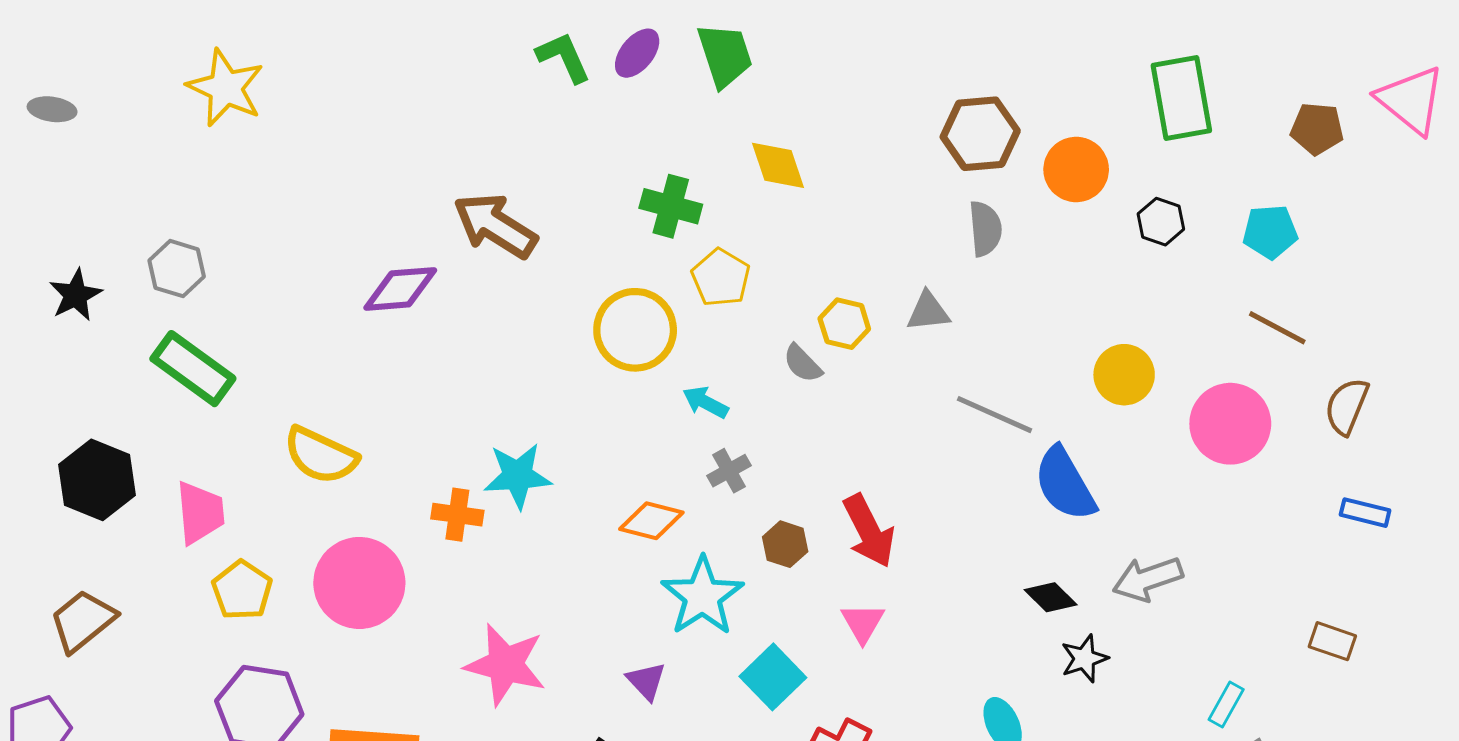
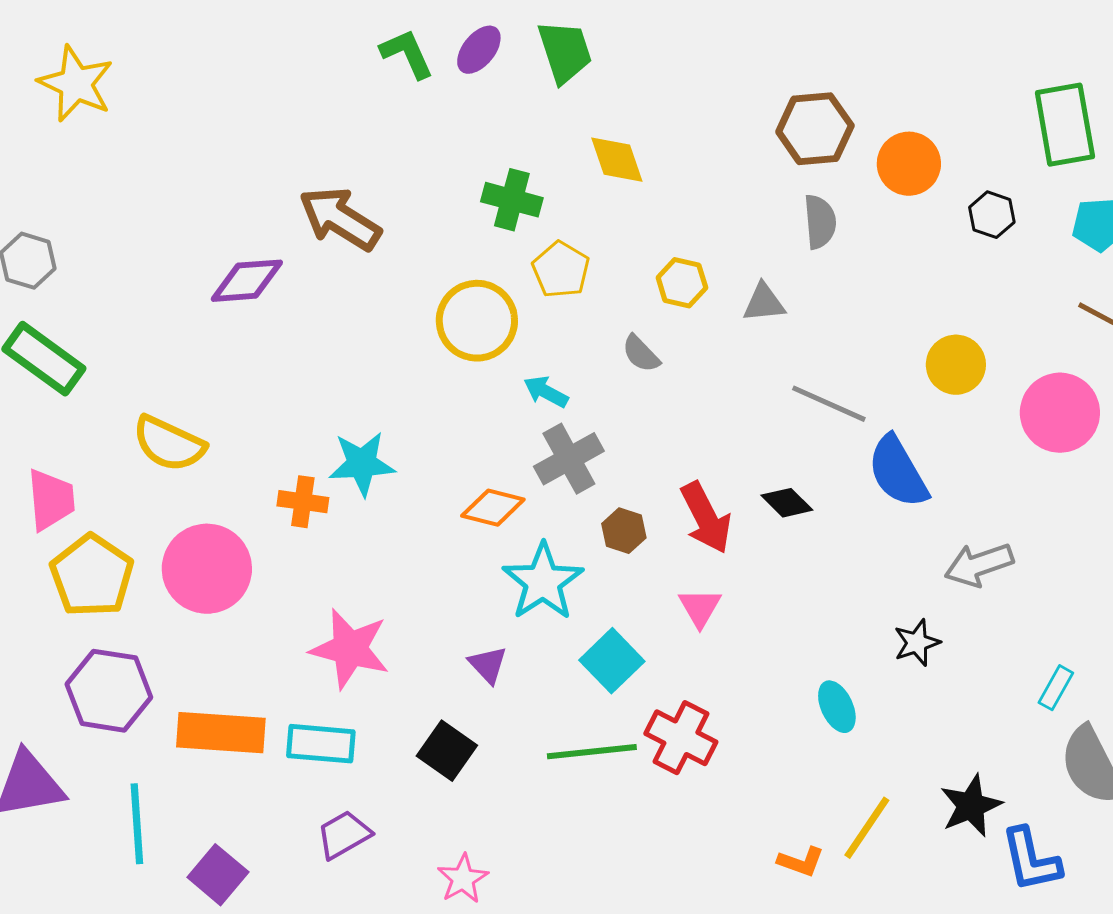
green rectangle: (1181, 98) -> (1065, 125), moved
yellow hexagon: (844, 324) -> (682, 283), moved
gray cross: (729, 471) -> (569, 459), size x1.6
yellow pentagon: (242, 590) -> (92, 576), size x1.4
black diamond: (1051, 597) -> (787, 503), moved

